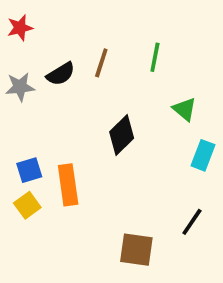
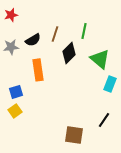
green triangle: (185, 109) -> (100, 59), size x1.5
black diamond: (122, 135) -> (69, 53), moved
orange rectangle: (68, 185) -> (38, 70), moved

